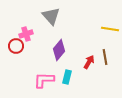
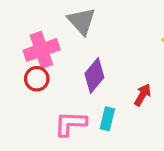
pink cross: (26, 34) -> (42, 50), size x1.5
red circle: (16, 46) -> (37, 79), moved

